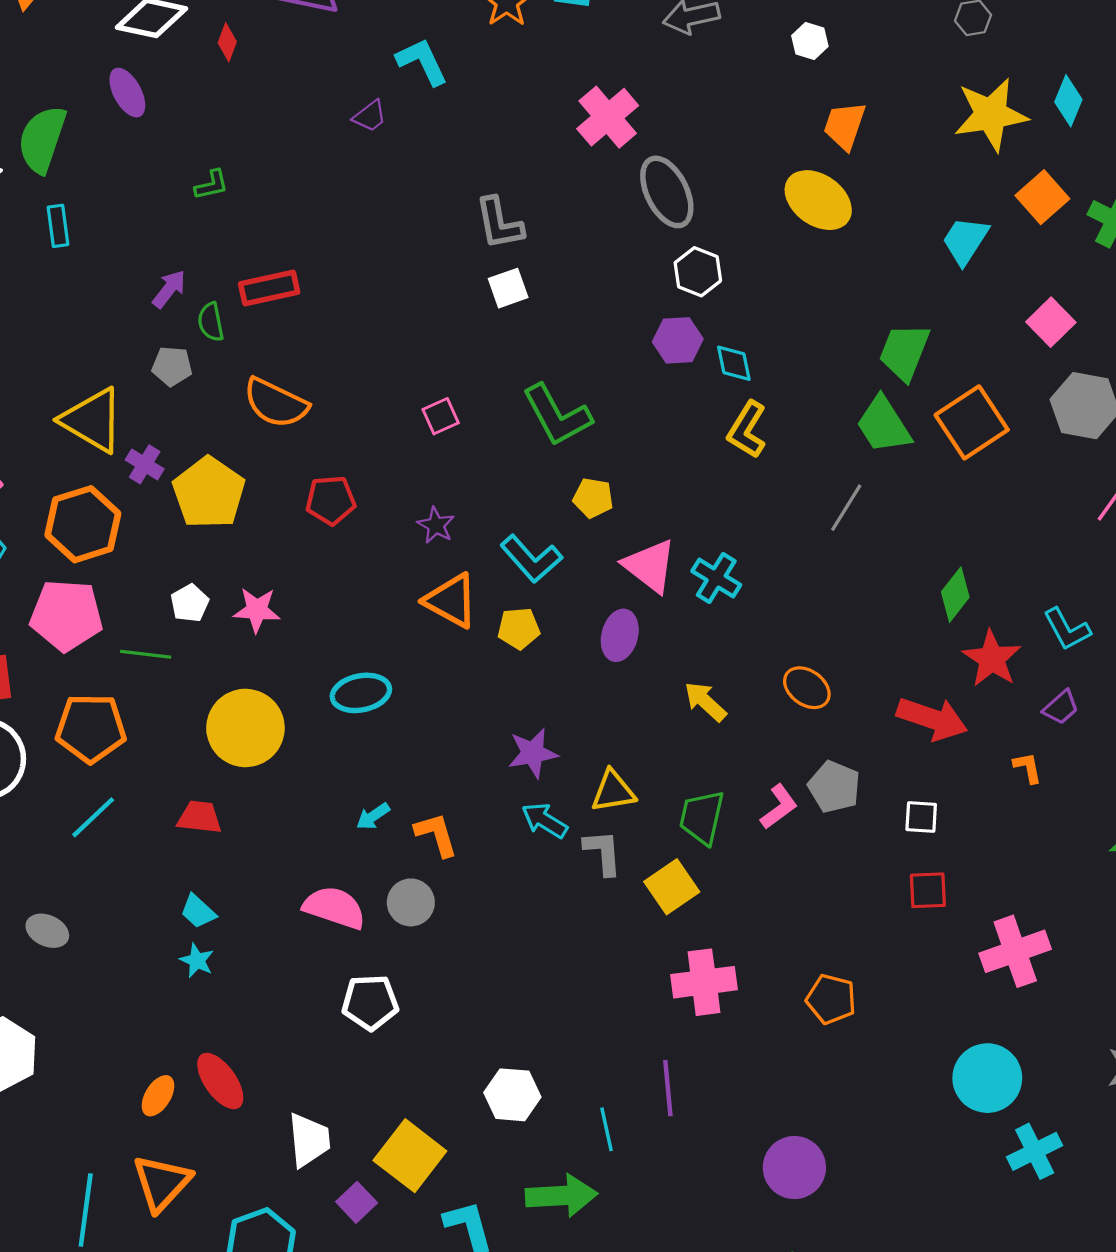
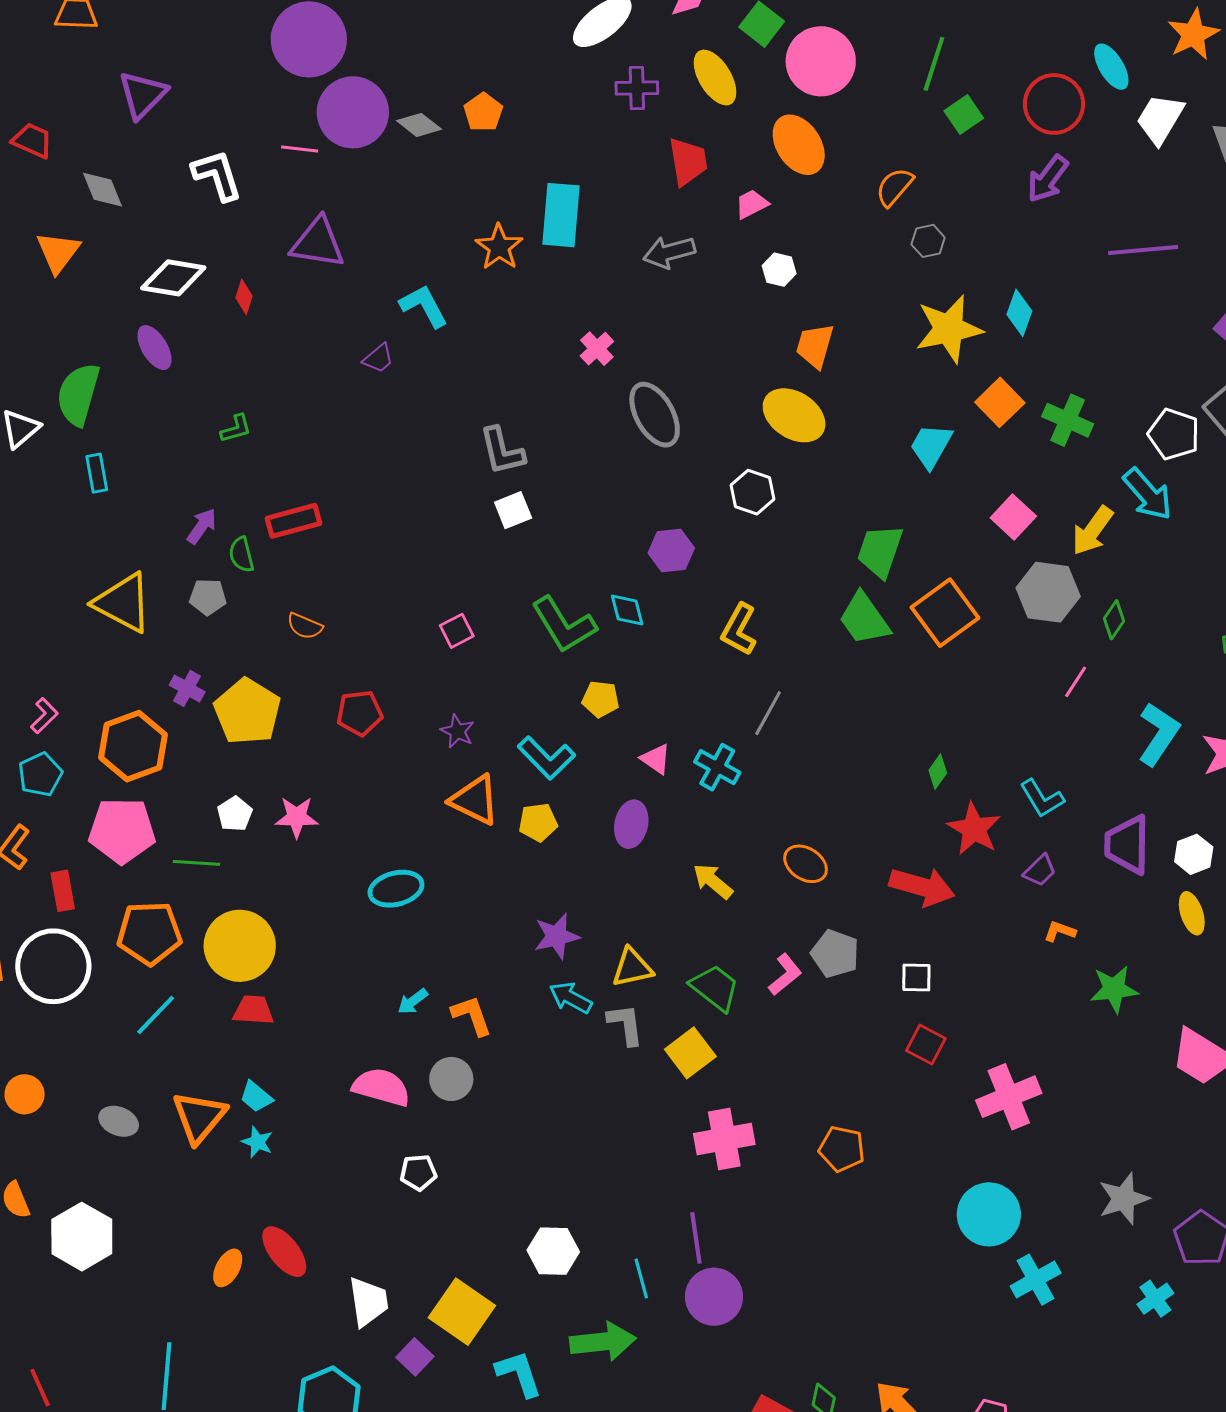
pink cross: (608, 117) -> (597, 349), size x0.6
white hexagon: (698, 272) -> (752, 492), moved
cyan diamond: (734, 363) -> (627, 610), moved
orange semicircle: (276, 403) -> (305, 626), size x0.6
yellow triangle: (92, 420) -> (123, 603), moved
gray line: (846, 508) -> (768, 713), moved
pink triangle: (650, 566) -> (656, 759), size x0.6
green diamond: (955, 595) -> (938, 772), size x0.7
yellow circle: (245, 728) -> (240, 946), moved
orange L-shape: (1028, 768) -> (1060, 931), moved, turned -56
green trapezoid: (702, 817) -> (715, 988), turned 118
red square: (928, 890) -> (926, 1045), turned 33
white pentagon: (370, 1002) -> (418, 1173), size x0.7
purple circle: (794, 1168) -> (714, 1297), moved
orange triangle: (162, 1183) -> (199, 1117), moved

